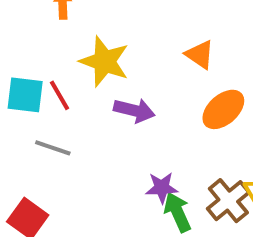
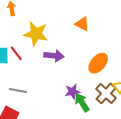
orange ellipse: (223, 109) -> (98, 63), moved
gray line: (53, 148) -> (18, 90), moved

